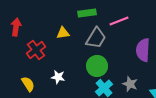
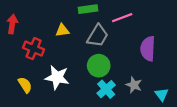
red cross: (36, 50) -> (34, 49), turned -30
white star: (58, 77) -> (57, 77), size x1.6

